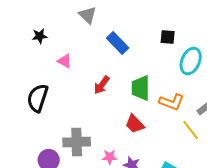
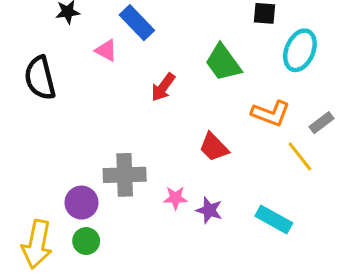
blue rectangle: (118, 43) -> (137, 23), moved
green trapezoid: (141, 88) -> (223, 63), moved, turned -36
black semicircle: (38, 98) -> (40, 78), moved, turned -32

